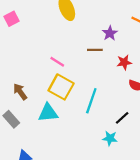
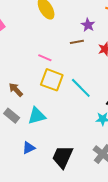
cyan line: (91, 101) -> (81, 88), turned -55
cyan triangle: (48, 113) -> (37, 116), moved

